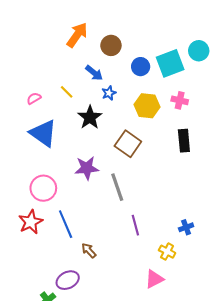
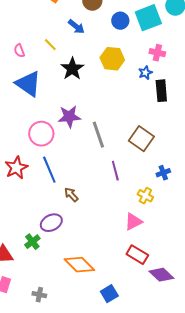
blue star: (109, 93) -> (145, 73), moved
pink semicircle: (34, 98) -> (19, 51), turned -80
yellow hexagon: (147, 106) -> (112, 59), moved
brown square: (128, 144) -> (141, 139), moved
pink circle: (43, 188) -> (41, 134), moved

